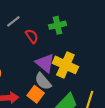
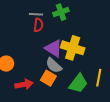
gray line: (13, 21) -> (36, 14), moved, turned 48
red semicircle: (32, 36) -> (38, 25), turned 48

